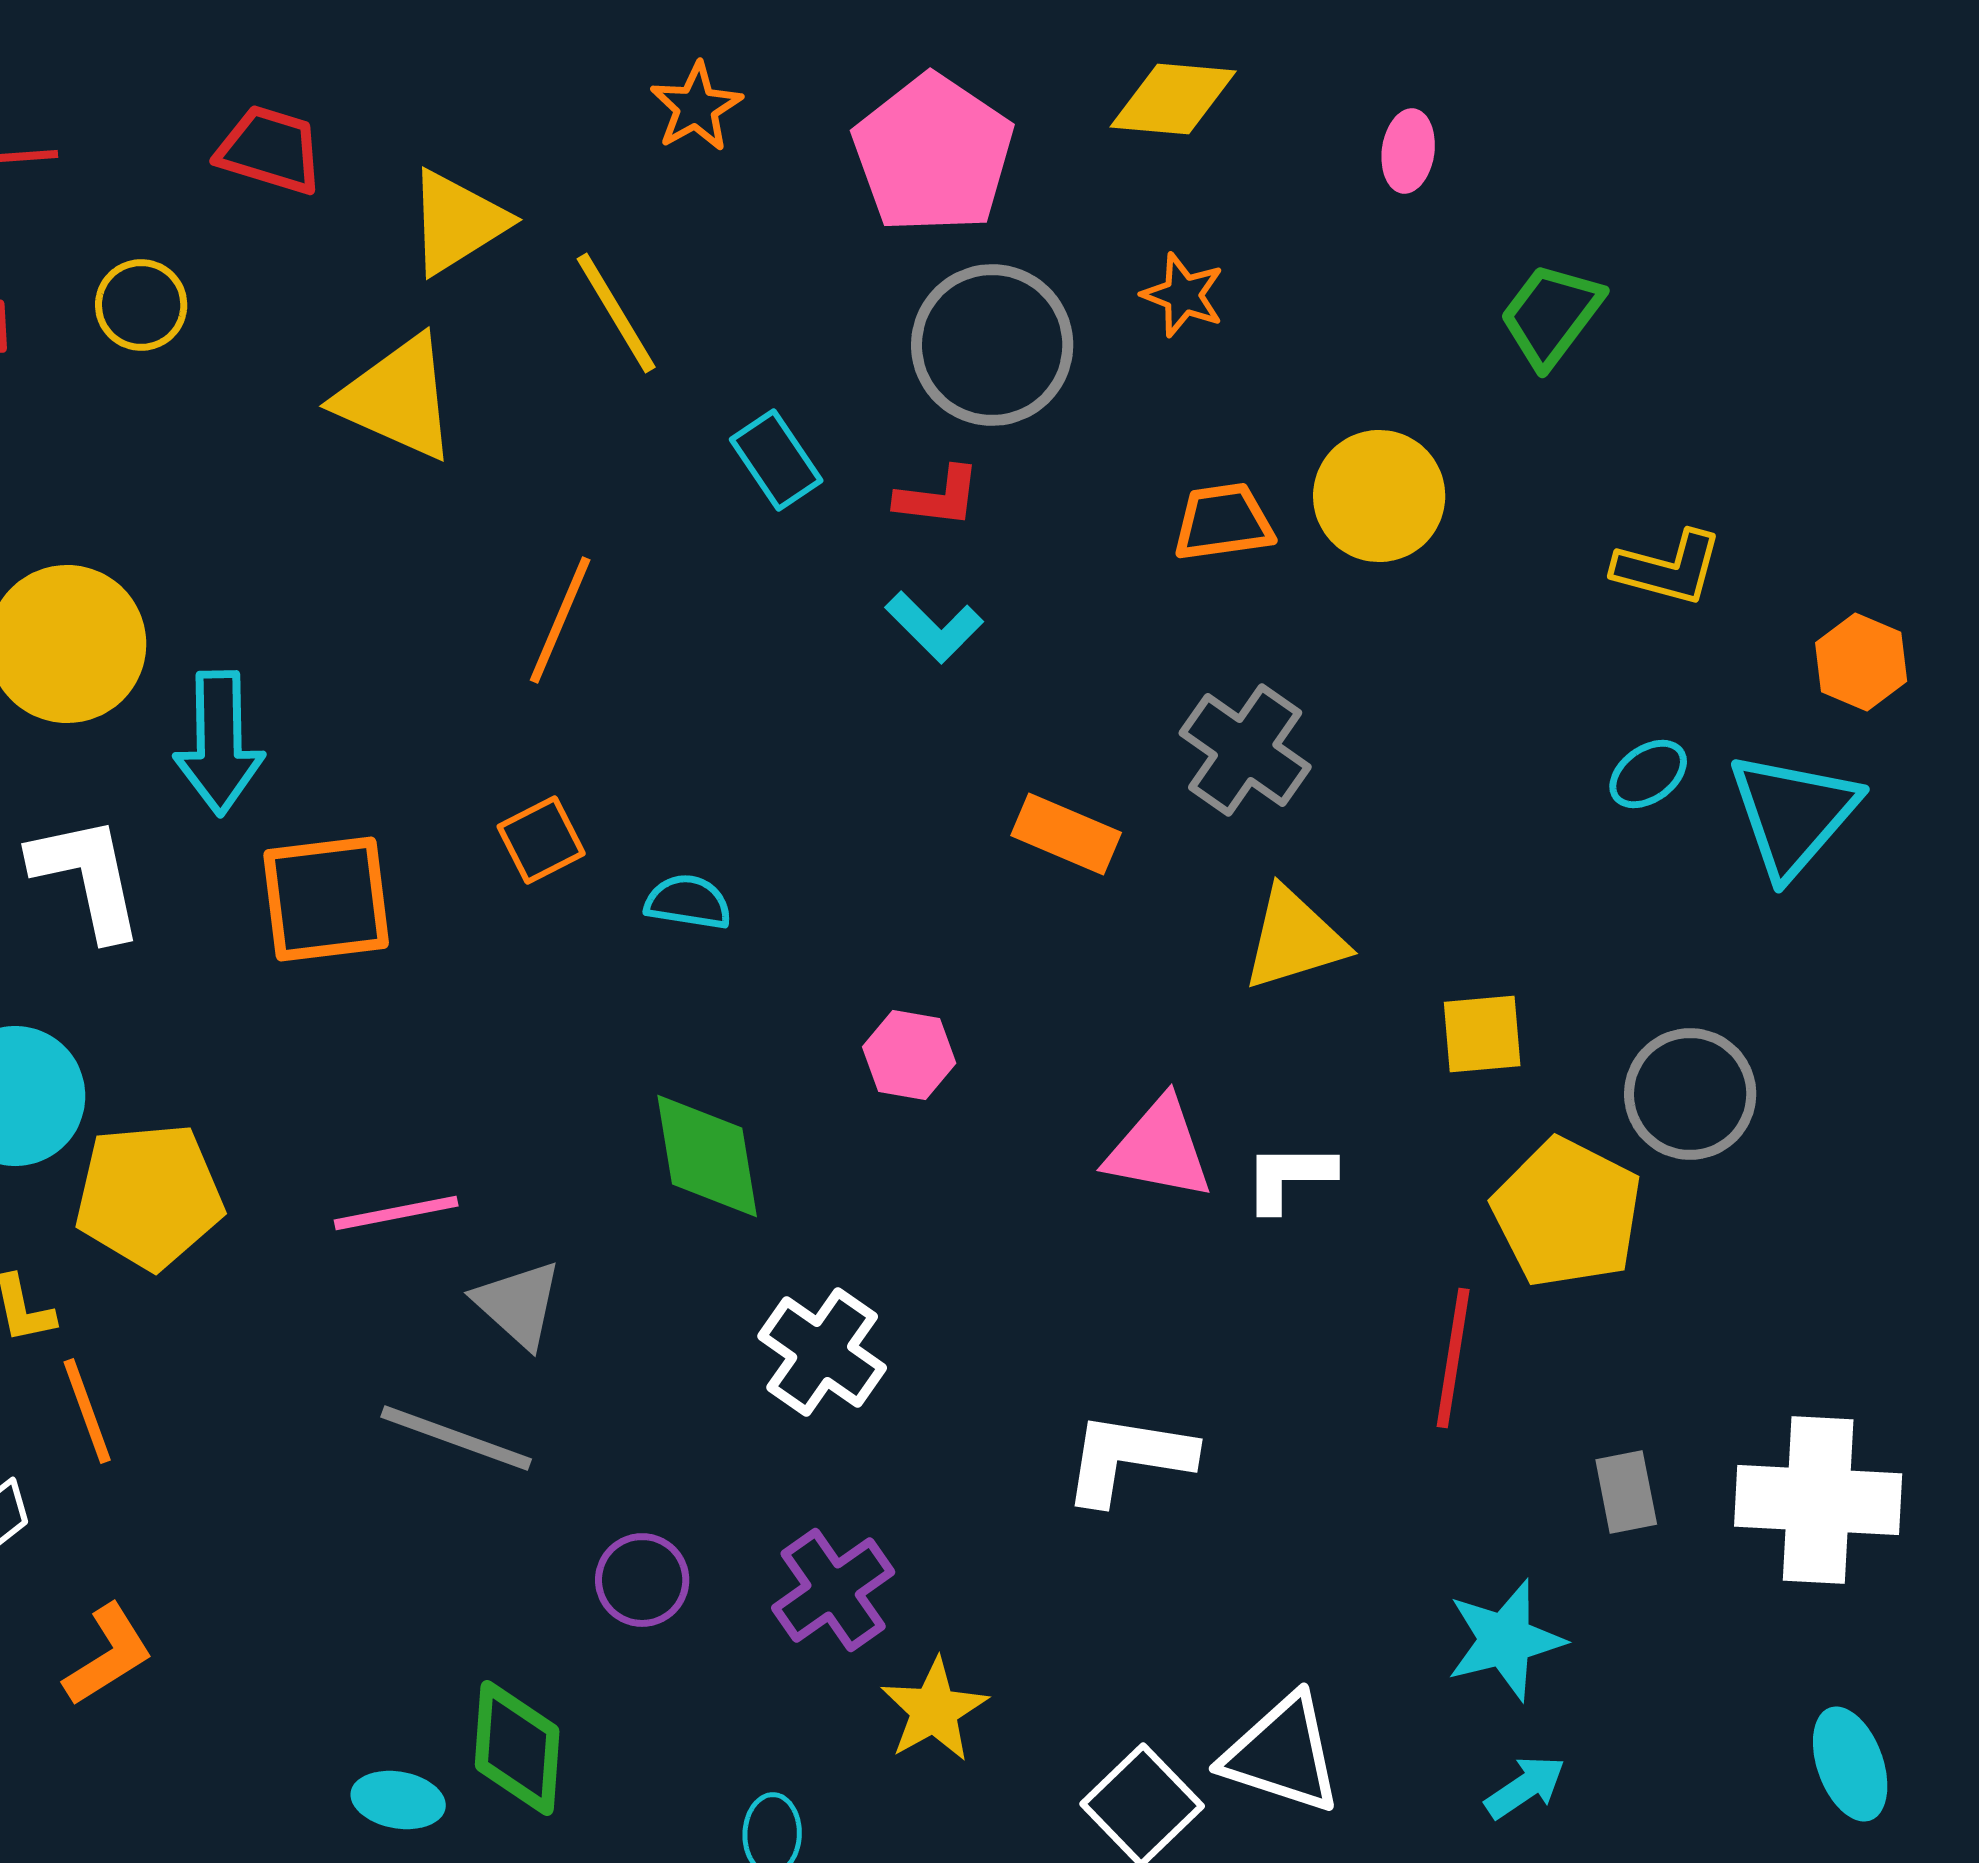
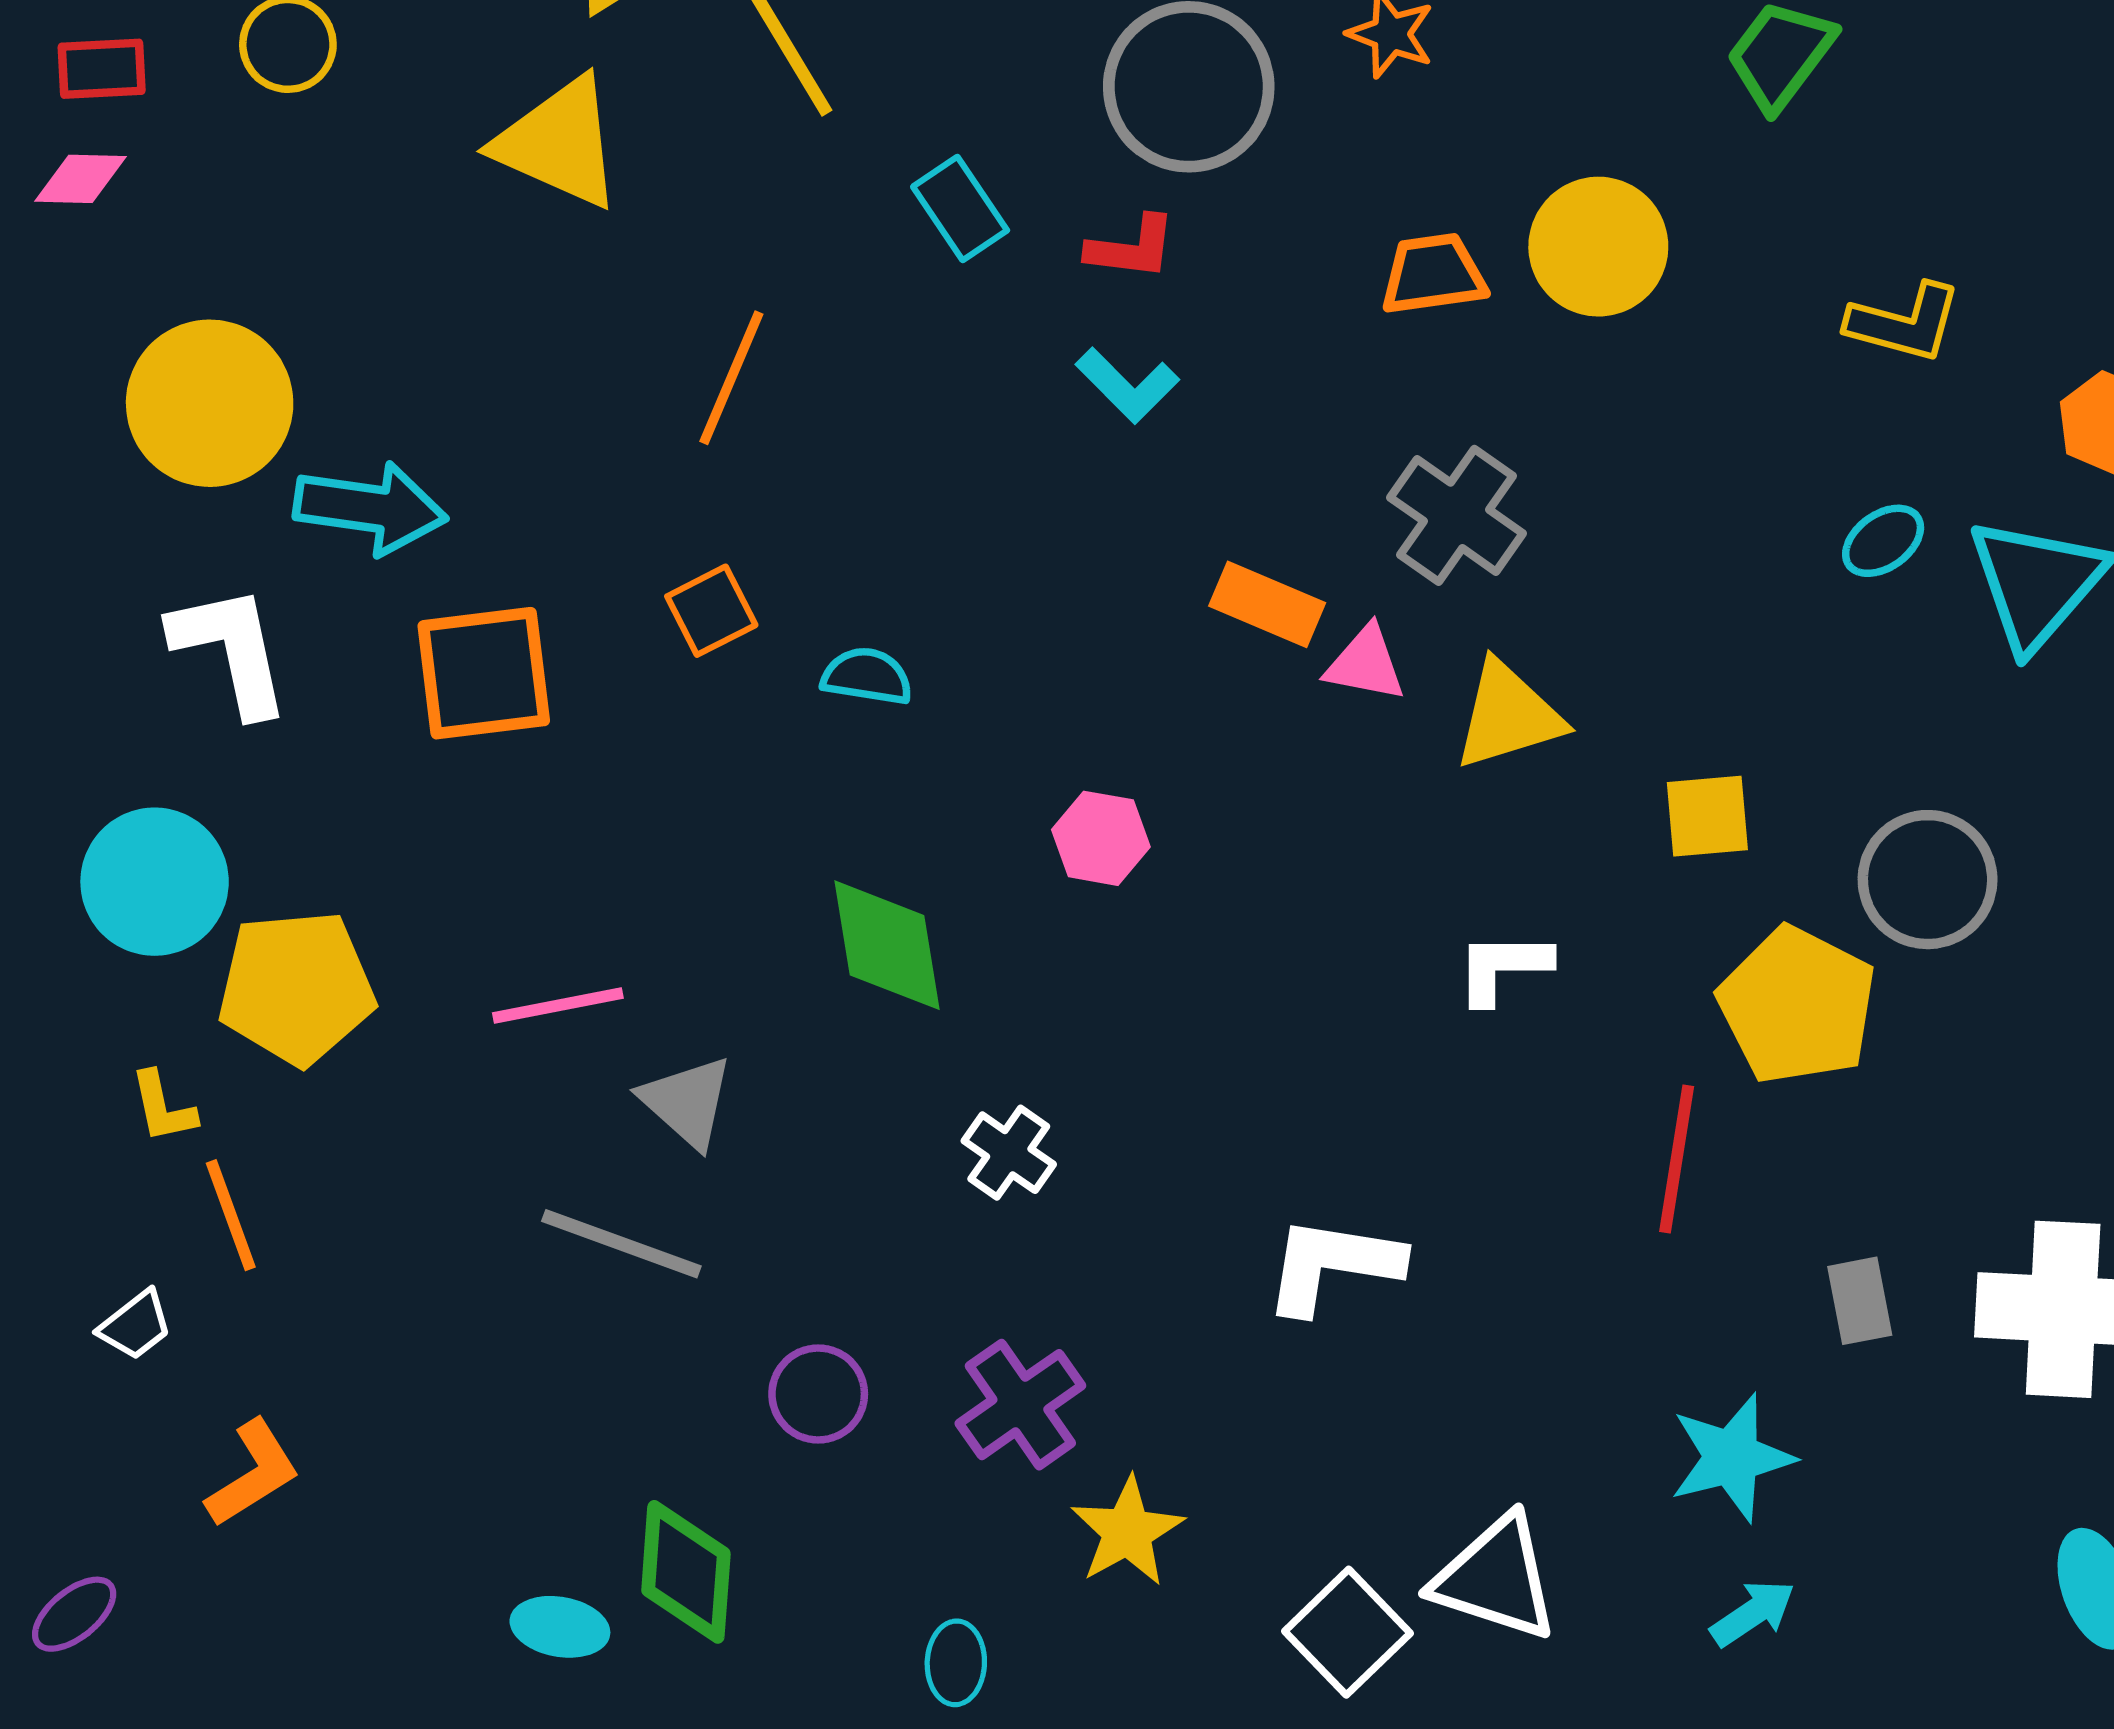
cyan arrow: (219, 743) -> (370, 508), turned -81
pink triangle: (1159, 1149) -> (1365, 664), moved, size x0.7
white cross: (822, 1352) -> (1009, 1153), size x0.7

